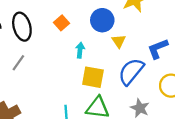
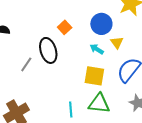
black ellipse: (22, 27) -> (48, 50), moved
cyan arrow: (80, 50) -> (97, 49), moved, turned -64

